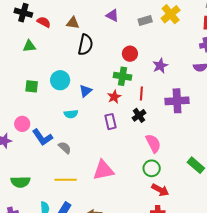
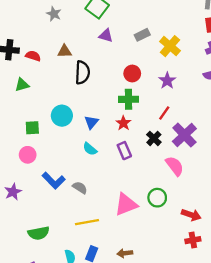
yellow cross: (171, 14) -> (170, 46), moved
red line: (141, 93) -> (164, 113), moved, turned 40
purple cross: (177, 101) -> (184, 135), moved, turned -30
cyan semicircle: (71, 114) -> (90, 149), moved, turned 56
pink circle: (22, 124) -> (28, 155), moved
green circle: (152, 168) -> (157, 198), moved

